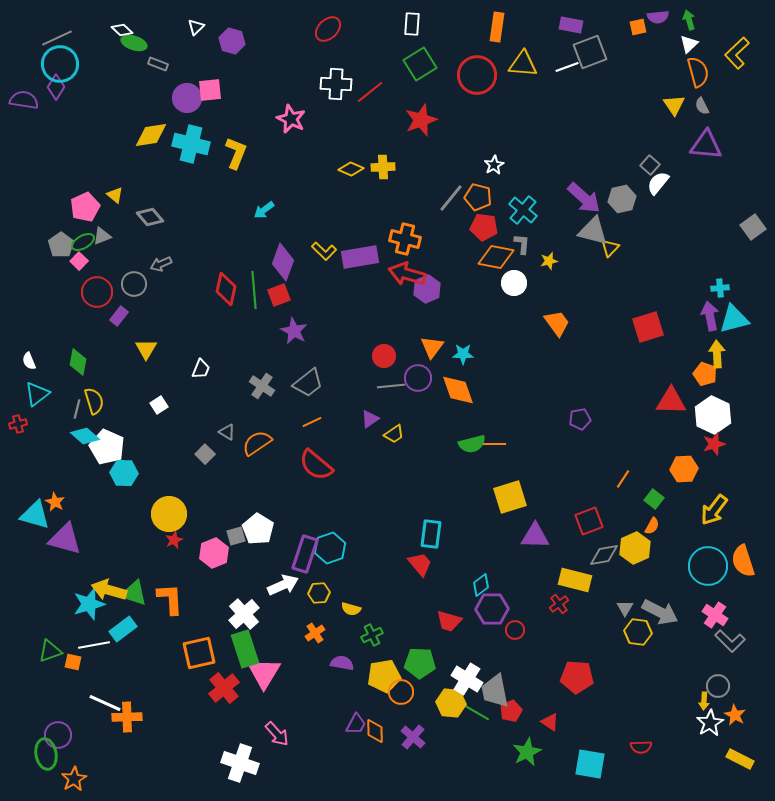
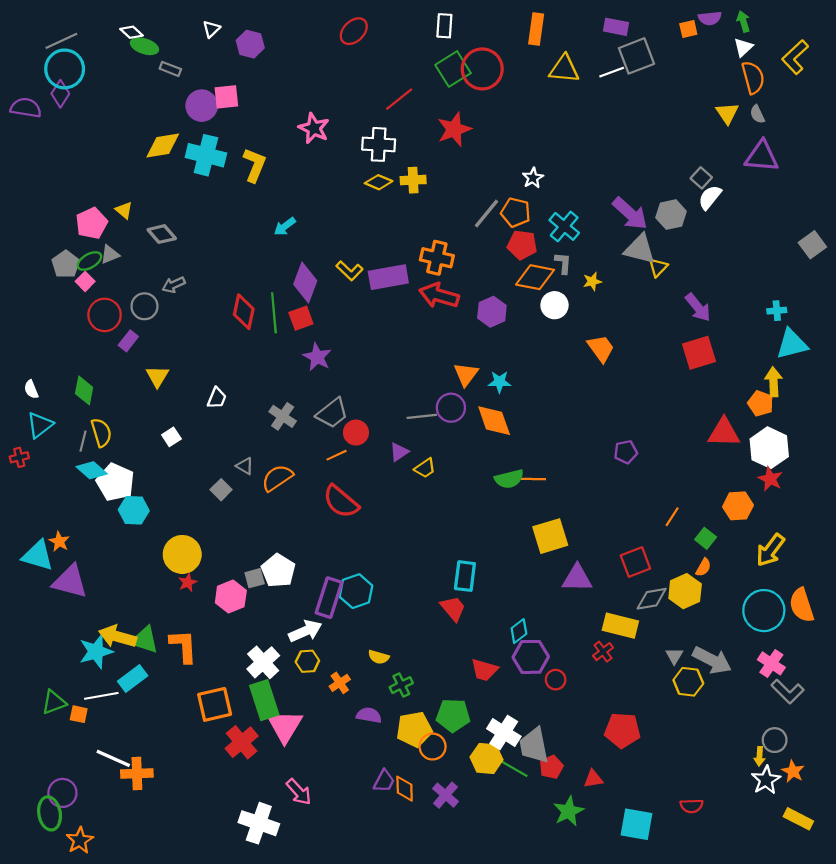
red circle: (477, 75) -> (482, 69), moved
white cross: (336, 84) -> (379, 144), moved
purple hexagon: (427, 289) -> (492, 312), moved
purple arrow: (710, 316) -> (698, 307), moved, turned 152
red circle: (384, 356) -> (356, 433), moved
red star: (714, 444) -> (770, 479), turned -30
yellow hexagon: (319, 593) -> (307, 661), moved
red triangle: (550, 722) -> (593, 779), turned -42

